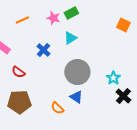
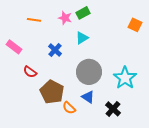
orange line: (22, 20) -> (34, 20), turned 32
cyan star: (113, 78) -> (125, 78), size x1.6
black cross: (123, 96) -> (113, 109), moved
brown pentagon: (19, 102) -> (52, 92), moved, turned 30

